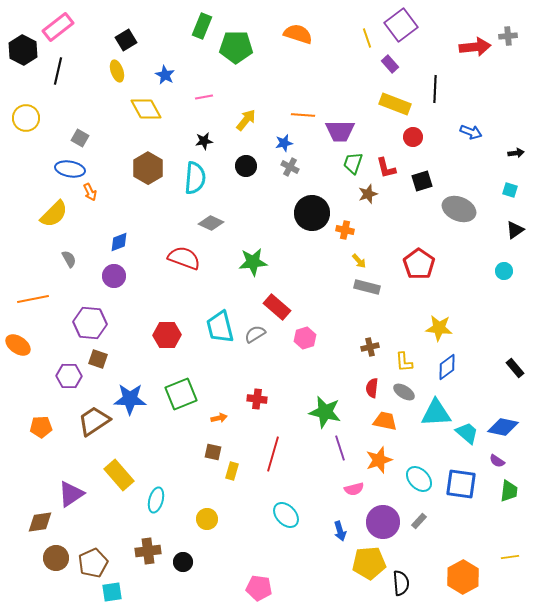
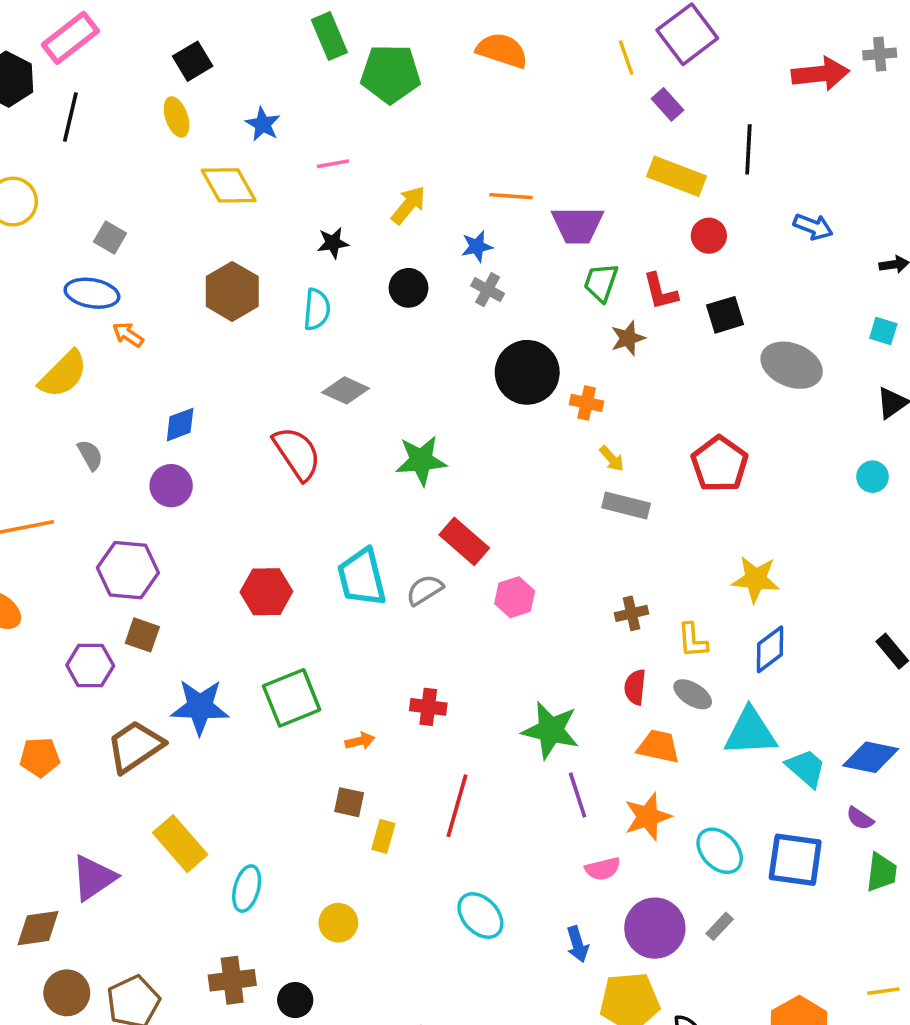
green rectangle: (202, 26) -> (329, 36), turned -45
cyan semicircle: (195, 178) -> (317, 309), size x0.7
orange arrow: (90, 192) -> (128, 335), turned 150
red semicircle: (184, 258) -> (297, 453), turned 36

